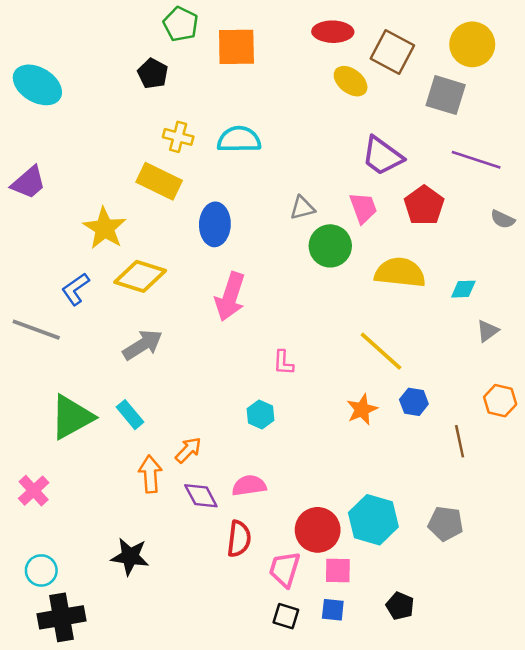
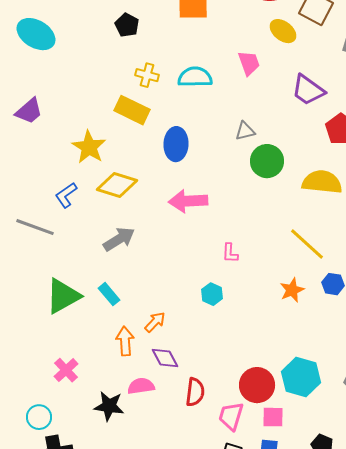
pink trapezoid: (363, 208) -> (249, 63), moved
pink arrow: (230, 297) -> (188, 201), turned 69
pink semicircle: (249, 486) -> (141, 386), moved
pink cross: (34, 491) -> (66, 370), moved

